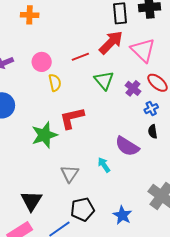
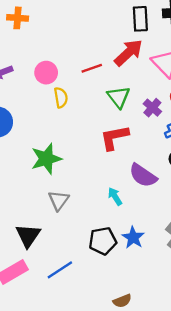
orange cross: (30, 15) -> (18, 18), moved
red L-shape: (72, 118) -> (114, 137), moved
gray triangle: (70, 174) -> (59, 200), moved
black pentagon: (83, 209) -> (103, 241), moved
blue star: (122, 215) -> (133, 238), moved

